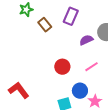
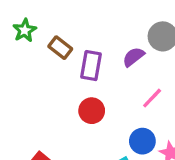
purple rectangle: (71, 16) -> (91, 66), moved
red circle: (62, 67) -> (92, 111), moved

